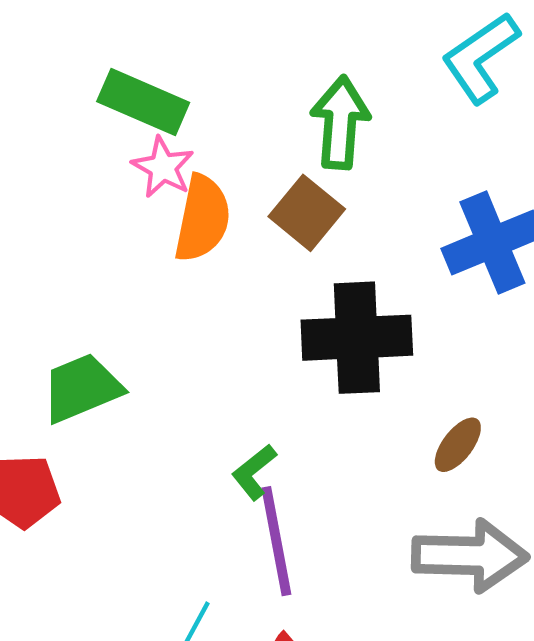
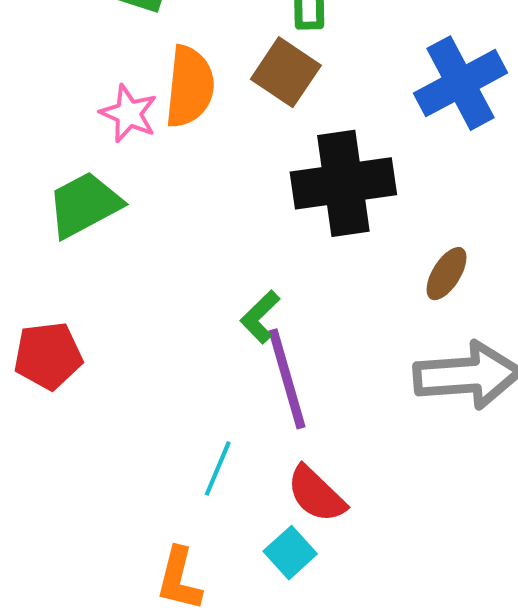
pink star: (163, 167) -> (129, 114), moved
green trapezoid: (82, 388) -> (84, 205), moved

